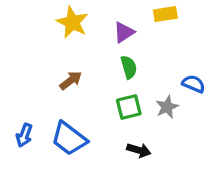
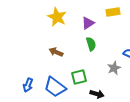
brown arrow: (71, 80) -> (56, 52), turned -120
green square: (129, 107) -> (79, 77), moved

